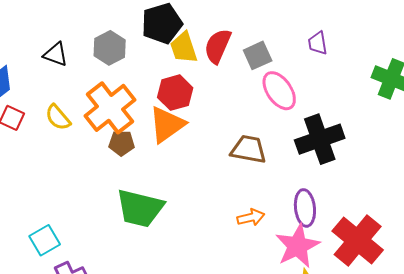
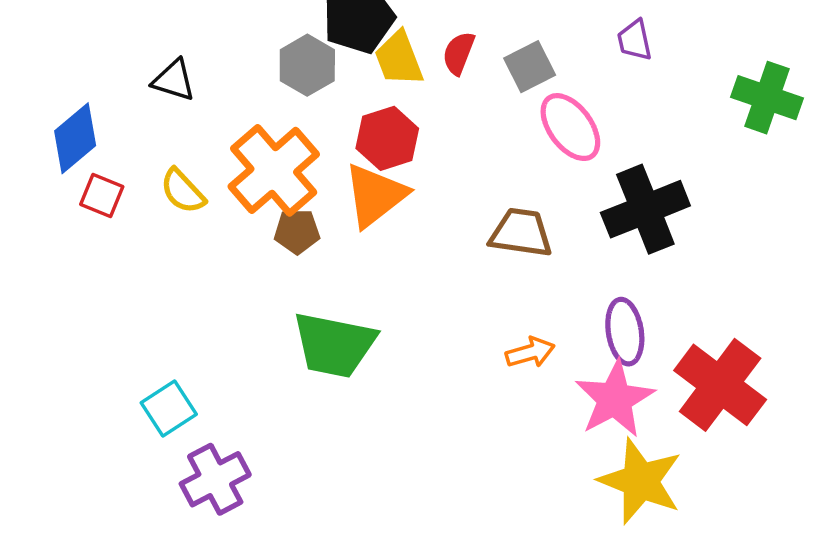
red semicircle: (218, 46) -> (459, 53), size x0.7
gray hexagon: (110, 48) -> (307, 65), moved

